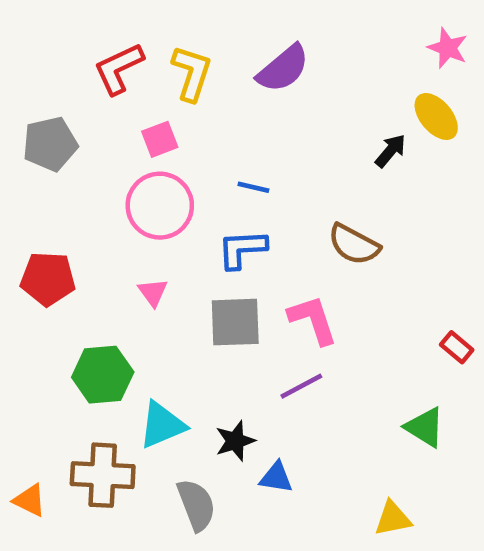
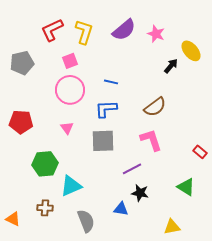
pink star: (448, 48) -> (156, 34), moved
brown semicircle: (354, 244) -> (155, 107), turned -65
pink L-shape: (313, 320) -> (151, 140), moved
black star: (235, 441) -> (140, 193), moved, turned 30
brown cross: (103, 475) -> (45, 208), size x0.6

